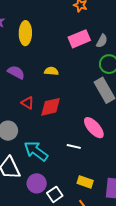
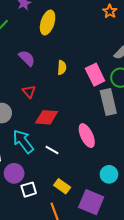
pink rectangle: (79, 39) -> (95, 75), moved, turned 70
yellow semicircle: (51, 71) -> (62, 68), turned 72
red diamond: (51, 107) -> (47, 117), moved
white line: (74, 146) -> (52, 150), moved

